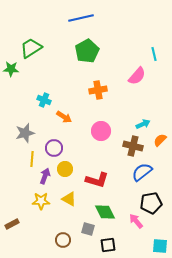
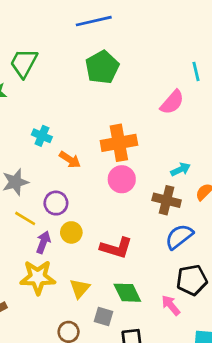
green trapezoid: (31, 48) -> (24, 63), turned -30
orange cross: (98, 90) -> (119, 143), moved, size x1.4
yellow line: (32, 159) -> (25, 218), turned -63
yellow triangle: (69, 199) -> (80, 288), moved, turned 42
yellow star: (41, 201) -> (38, 277), size x1.4

